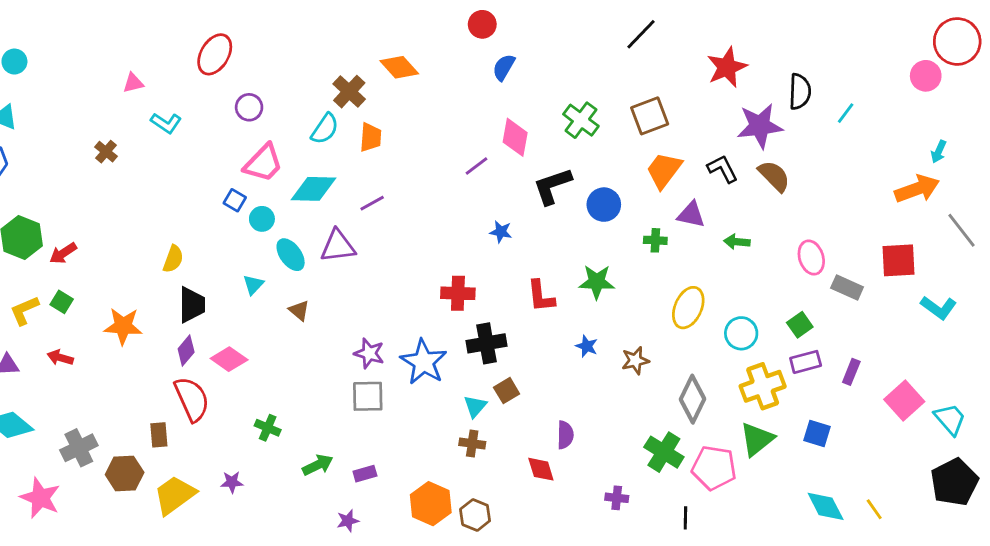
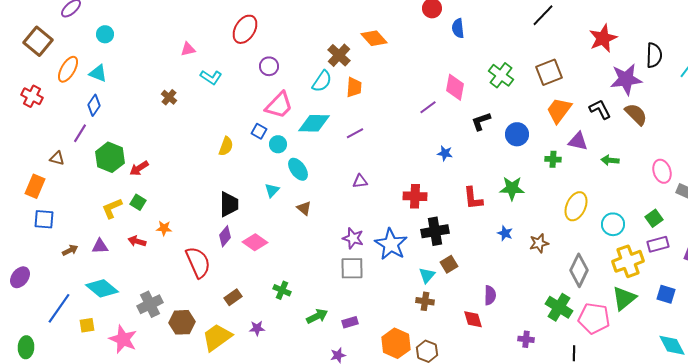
blue semicircle: (504, 67) -> (458, 28), moved, turned -36
black L-shape: (552, 186) -> (481, 121), size x0.7
purple triangle: (338, 246) -> (360, 181), moved, size x0.6
yellow semicircle: (173, 259) -> (226, 146), moved
orange star: (123, 326) -> (164, 228), moved, size x0.6
red semicircle: (192, 399) -> (198, 262), moved
brown rectangle: (159, 435) -> (233, 297), moved, turned 60

